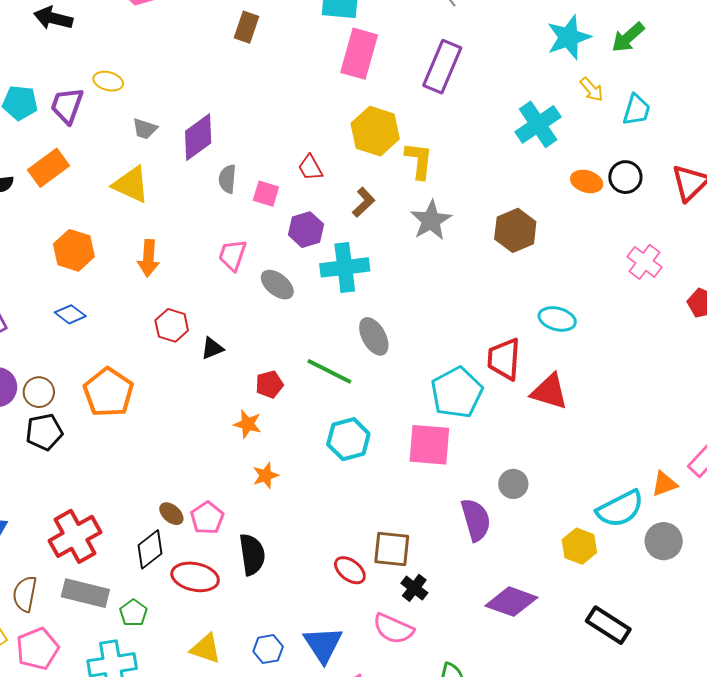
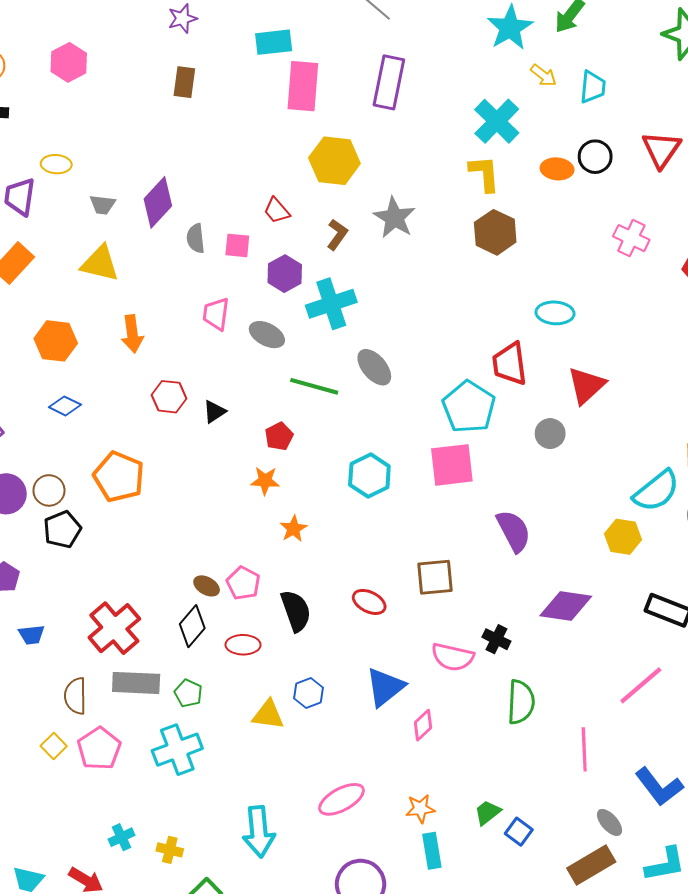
yellow L-shape: (419, 160) -> (484, 174), moved
gray star: (431, 220) -> (394, 218), moved
green line: (329, 371) -> (314, 386), moved
red triangle: (550, 392) -> (586, 385), moved, turned -48
gray circle: (513, 484) -> (550, 434), moved
red ellipse: (350, 570) -> (369, 602), moved
red ellipse: (195, 577) -> (243, 645), size x0.7
black cross: (414, 588) -> (496, 639), moved
blue triangle: (323, 645) -> (385, 687), turned 36
blue hexagon: (268, 649) -> (308, 693), moved

